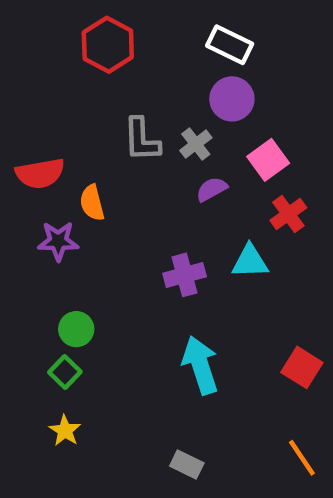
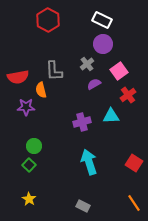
gray L-shape: (142, 140) -> (54, 71), moved
yellow star: (65, 431) -> (29, 199), moved

